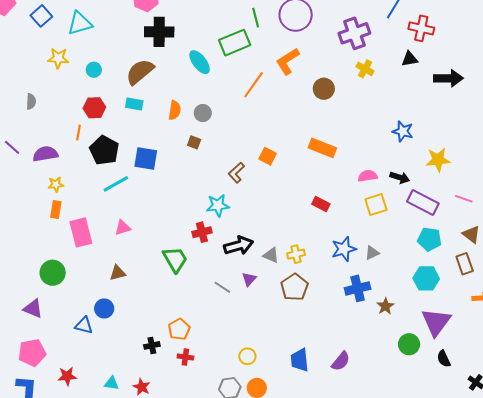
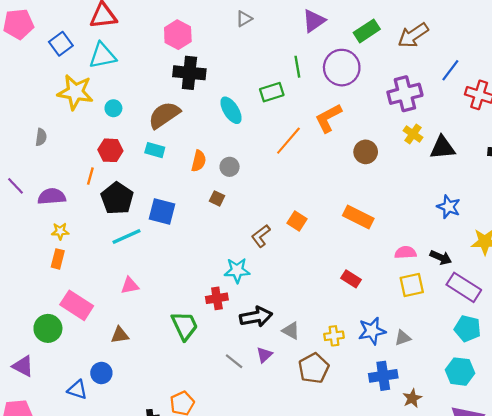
green rectangle: (235, 43) -> (272, 92), size x0.7
yellow star: (58, 58) -> (75, 92), size x1.5
black triangle: (410, 59) -> (442, 148), moved, size x1.4
pink rectangle: (81, 232) -> (77, 305), moved, turned -48
yellow cross: (296, 254) -> (334, 336), moved

